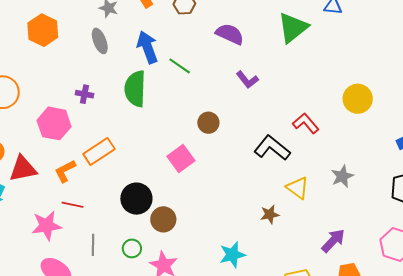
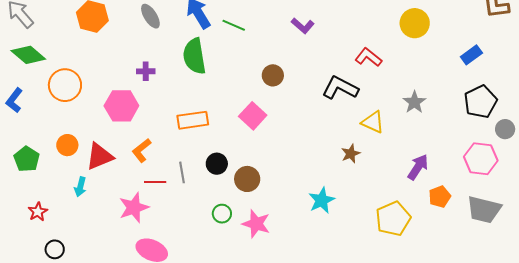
orange rectangle: (99, 151) -> (193, 120), moved, turned 36
black circle: (136, 199) -> (217, 164), size x0.7
gray line: (93, 245) -> (182, 172), moved

